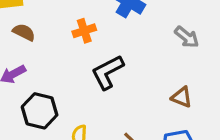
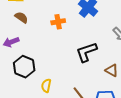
black L-shape: (107, 72) -> (86, 52), moved

